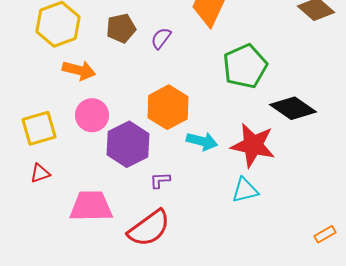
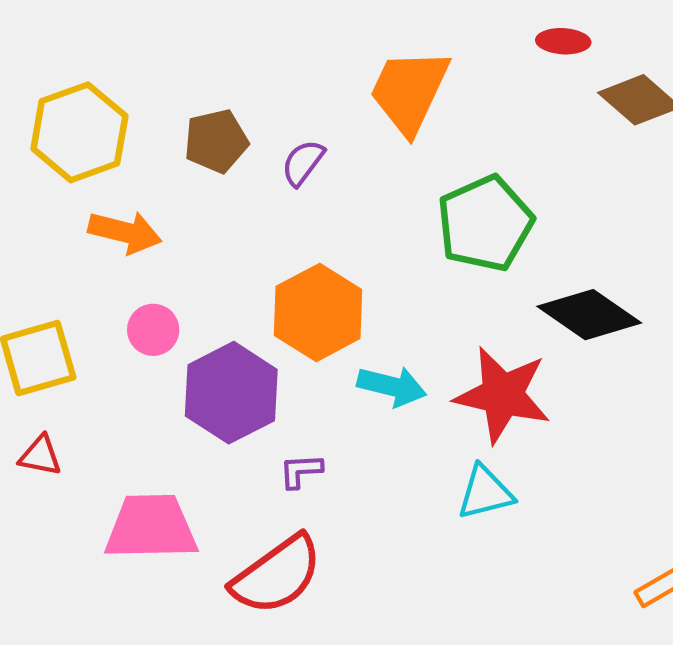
pink circle: (92, 115) -> (153, 330), size x0.7
red triangle: (40, 173) -> (40, 456), turned 30

